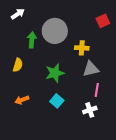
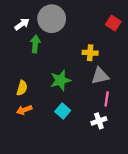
white arrow: (18, 14) -> (22, 24), moved
red square: (103, 21) -> (113, 23), turned -32
gray circle: (55, 31) -> (52, 19), moved
yellow semicircle: (18, 65) -> (22, 88), moved

